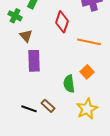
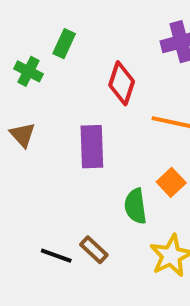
brown triangle: (26, 36) -> (23, 135), moved
purple rectangle: (34, 61) -> (92, 147), moved

